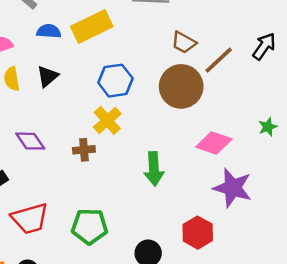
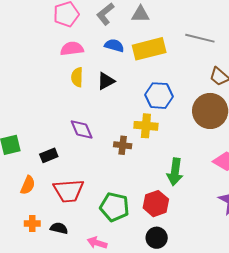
yellow cross: (107, 120) -> (146, 126), turned 35
red hexagon: (198, 233) -> (156, 204), moved

